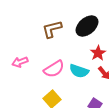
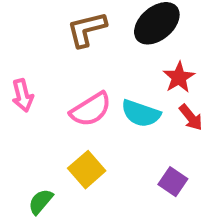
pink arrow: (20, 62) -> (23, 95), turned -84

